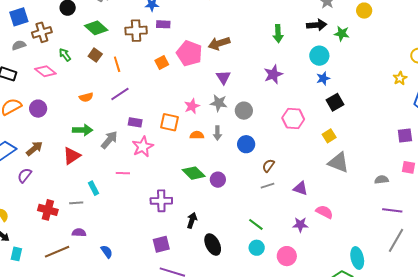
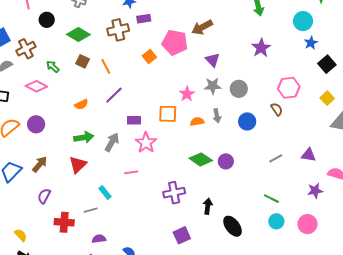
brown semicircle: (268, 166) -> (277, 109), moved, turned 120
purple semicircle: (25, 175) -> (44, 196), moved

